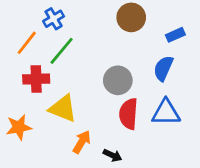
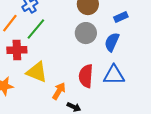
gray circle: (118, 80) -> (86, 33), moved
orange arrow: (82, 142) -> (59, 91), moved

